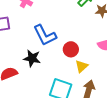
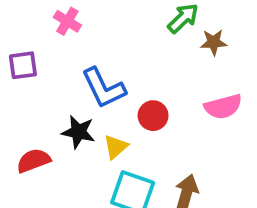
yellow triangle: (82, 66) -> (116, 147), moved

